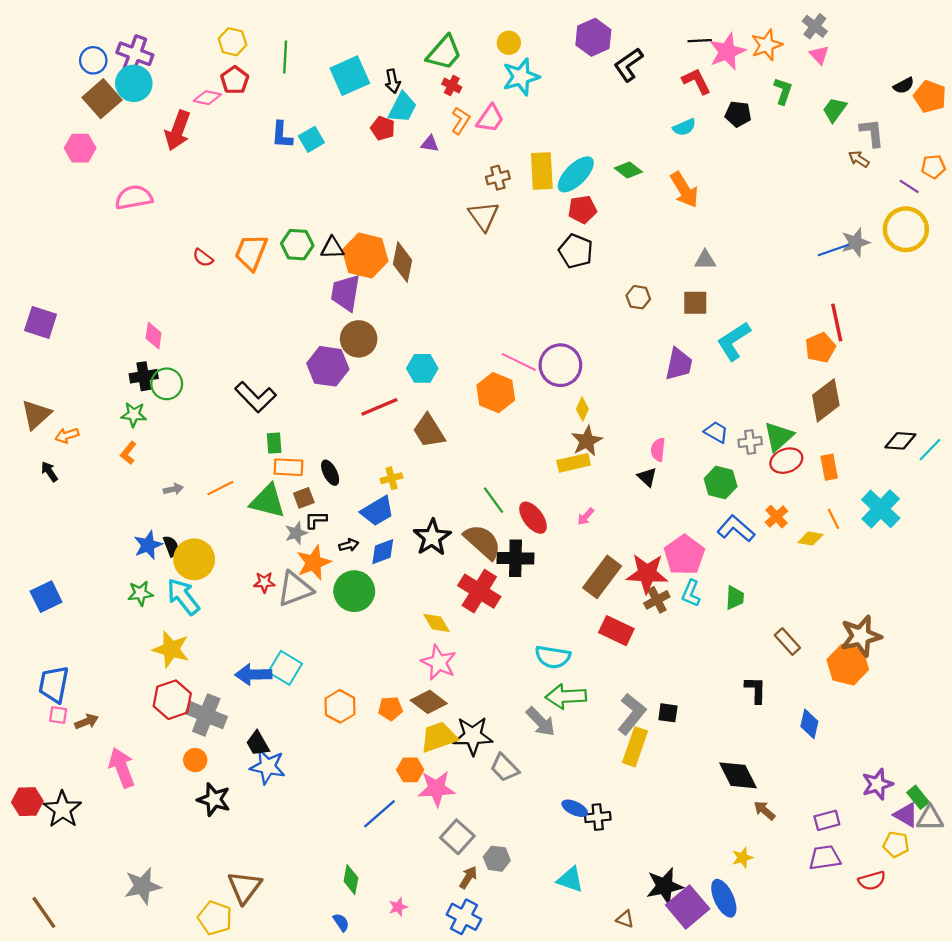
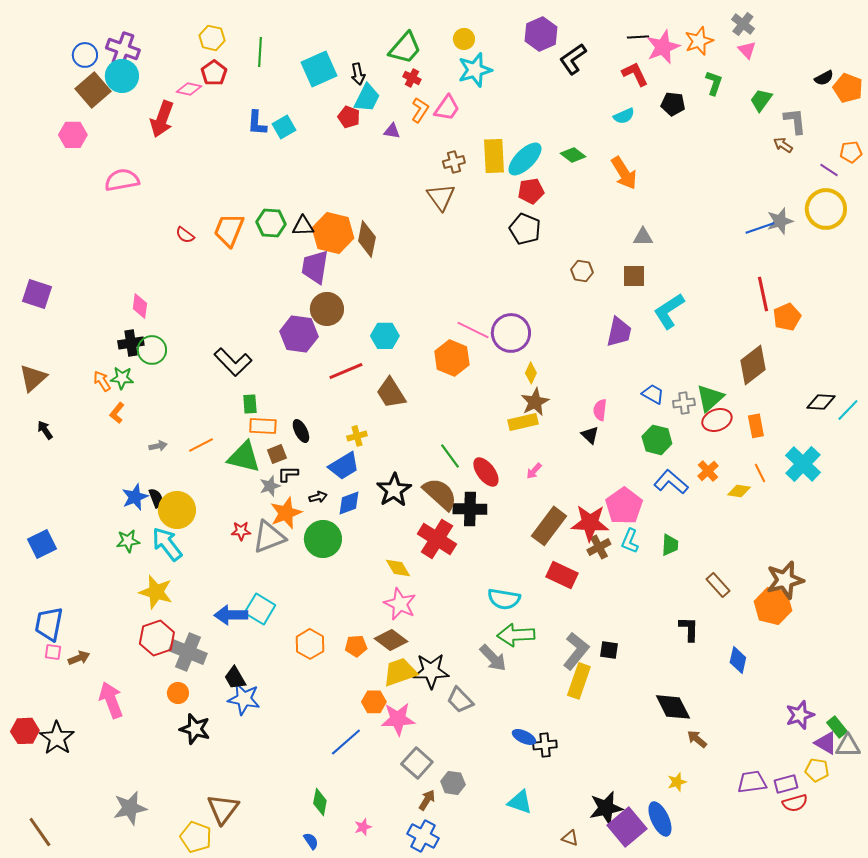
orange pentagon: (820, 348) -> (787, 317), moved
orange arrow: (67, 435) -> (102, 381), moved, turned 75
purple rectangle: (827, 820) -> (786, 784), moved

